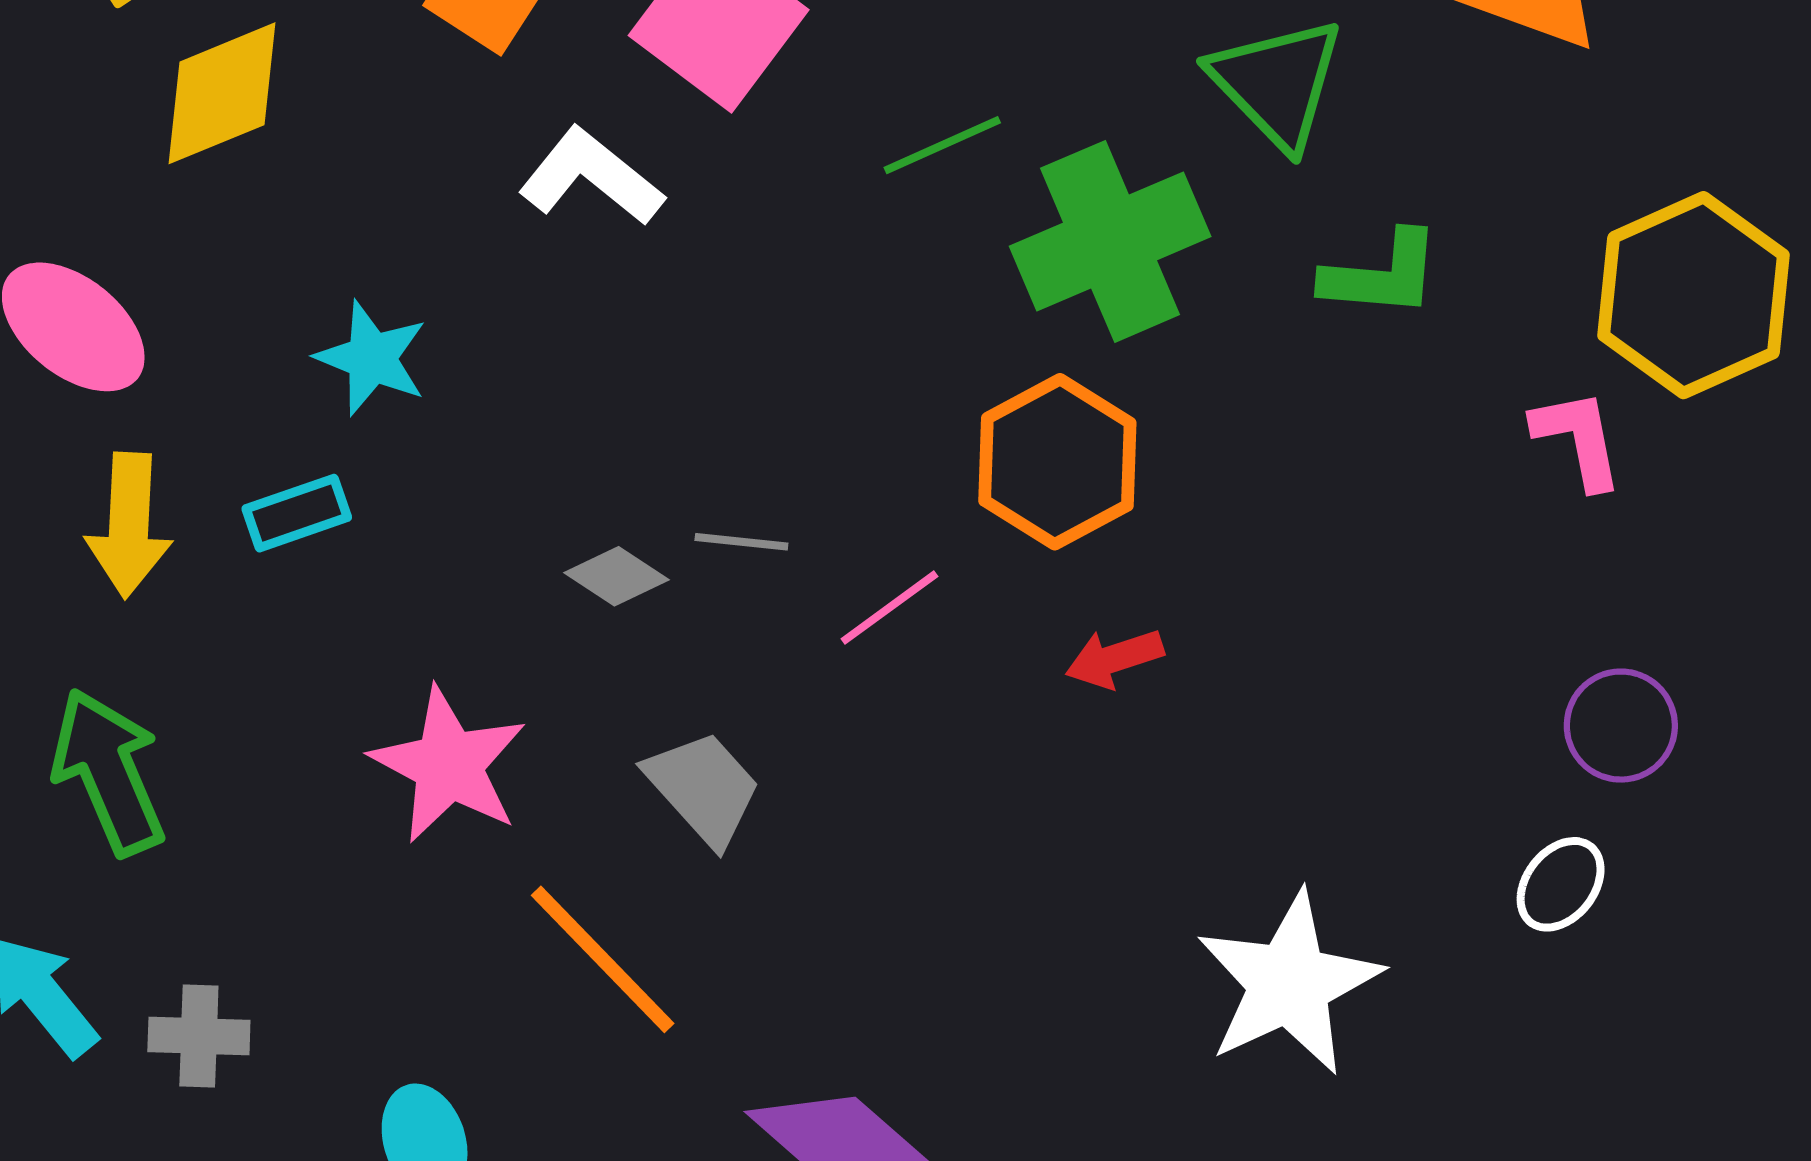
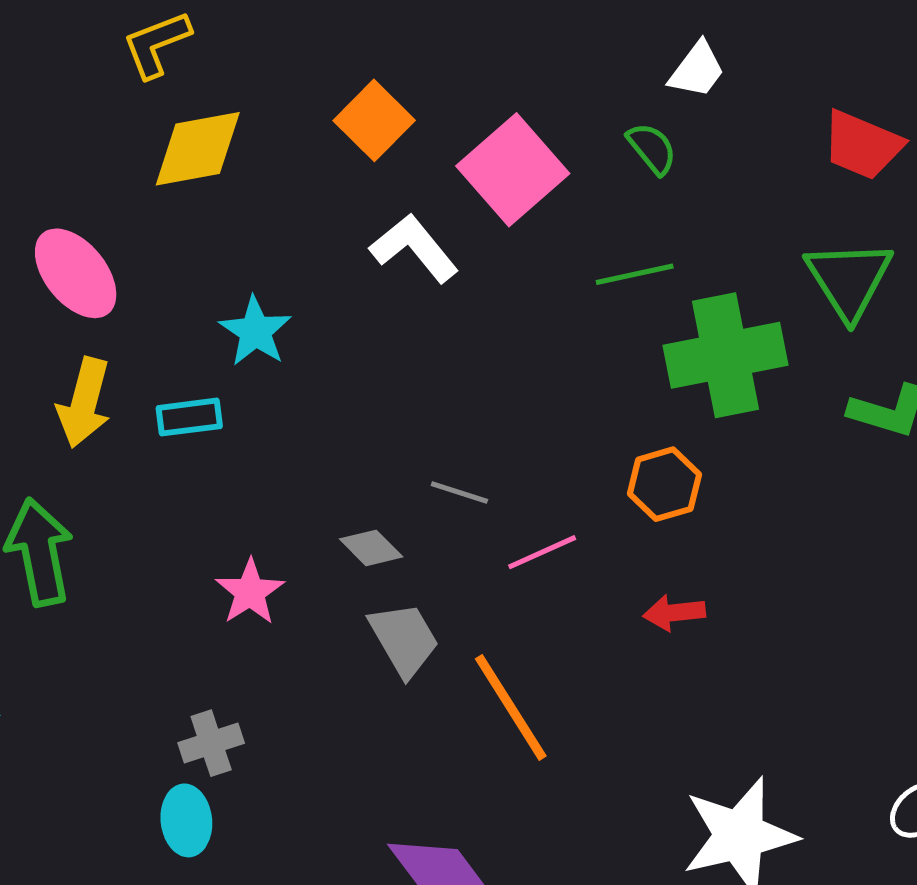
orange hexagon: (1057, 462) -> (664, 484), size x0.7
gray diamond: (617, 576) -> (371, 548), moved
pink star: (449, 765) -> (250, 592), size x0.7
orange line: (603, 959) -> (511, 707), moved
gray cross: (199, 1036) -> (211, 743), moved, turned -32

